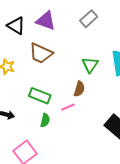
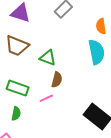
green triangle: (90, 65) -> (48, 58), moved, turned -42
green semicircle: (45, 120) -> (16, 114), moved

